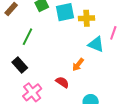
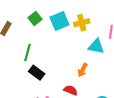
black rectangle: (20, 65) -> (37, 73), moved

